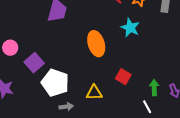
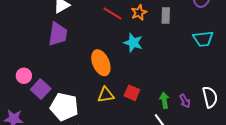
pink circle: (10, 48) -> (24, 76), moved
yellow triangle: (94, 93) -> (106, 95), moved

